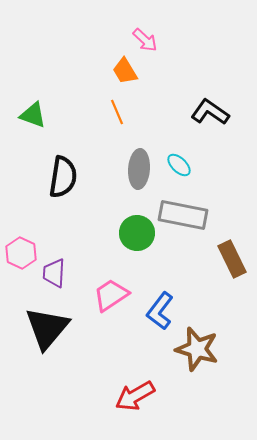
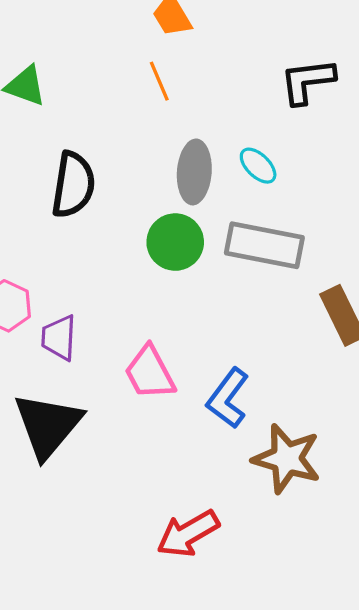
black L-shape: (210, 112) -> (307, 81), turned -42
green circle: (137, 233) -> (175, 242), moved
pink trapezoid: (111, 295) -> (150, 373), turned -84

